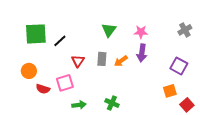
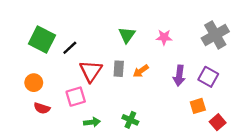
gray cross: (185, 30) -> (215, 35), size x1.6
green square: (36, 34) -> (42, 40), turned 30
purple arrow: (142, 53) -> (179, 76), moved
red triangle: (78, 61) -> (91, 71), size x1.5
red semicircle: (43, 89) -> (42, 108), moved

